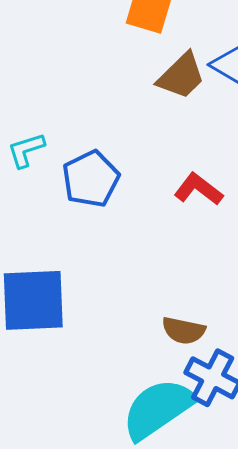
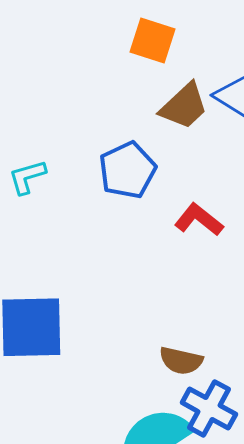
blue pentagon: (91, 179) -> (127, 170), moved

